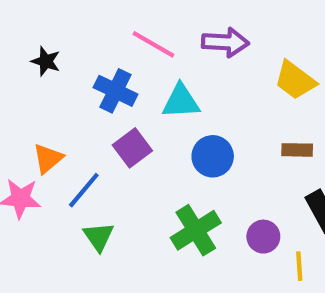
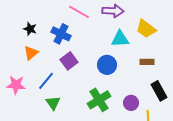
black star: (46, 61) -> (30, 29), moved
cyan triangle: (181, 101) -> (120, 39), moved
orange triangle: (48, 158) -> (31, 53), moved

